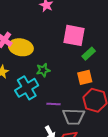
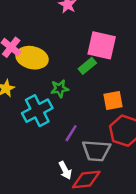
green rectangle: (89, 54) -> (87, 66), moved
purple line: (54, 104) -> (71, 133), turned -64

